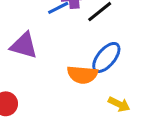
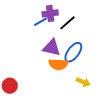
purple triangle: (24, 45) -> (52, 48), moved

